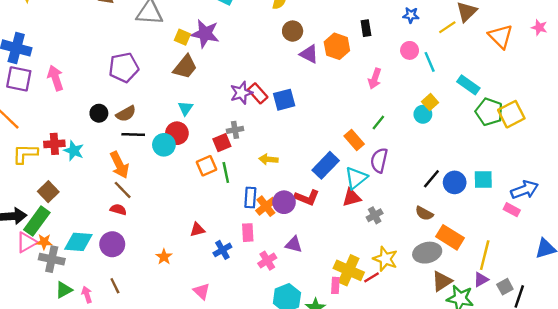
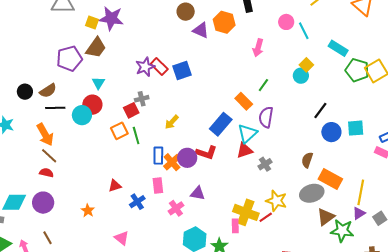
purple pentagon: (124, 68) -> (69, 59), moved
yellow arrow: (268, 159) -> (172, 122), turned -49
black line: (431, 179) -> (320, 111), moved
brown semicircle: (424, 213) -> (307, 160), turned 84

